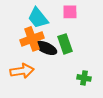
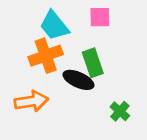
black ellipse: (46, 48) -> (78, 80), moved
green cross: (84, 78) -> (120, 111), turned 32

